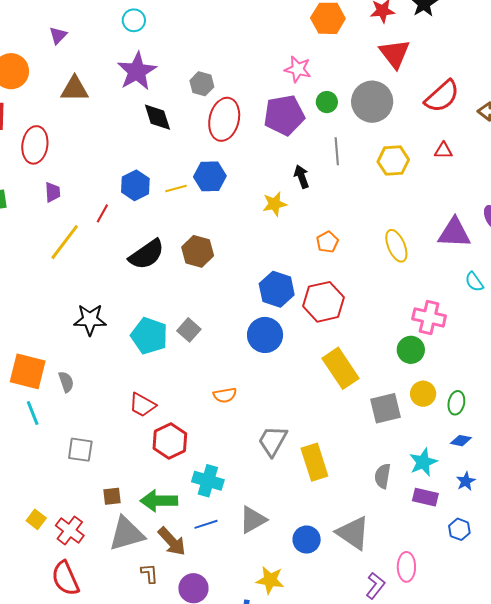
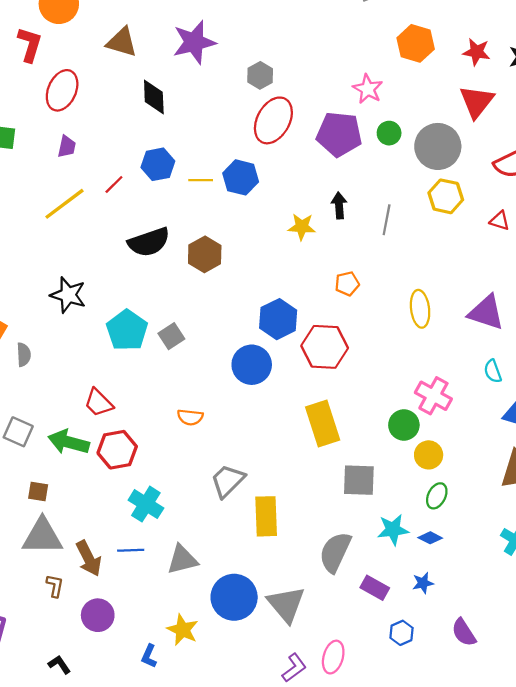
black diamond: (157, 117) -> (154, 97), moved
gray line: (337, 151) -> (387, 220), moved
yellow hexagon: (393, 161) -> (446, 196), moved
yellow circle: (423, 394) -> (429, 455), moved
cyan star: (423, 462) -> (393, 530), moved
gray semicircle: (383, 476) -> (335, 552), size x1.5
green arrow: (159, 501) -> (69, 442), moved
blue circle: (307, 540) -> (234, 597), size x1.5

